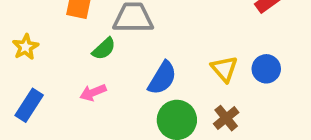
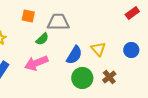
yellow triangle: (224, 69) -> (98, 49), moved
pink arrow: (93, 93) -> (36, 63), size x1.6

